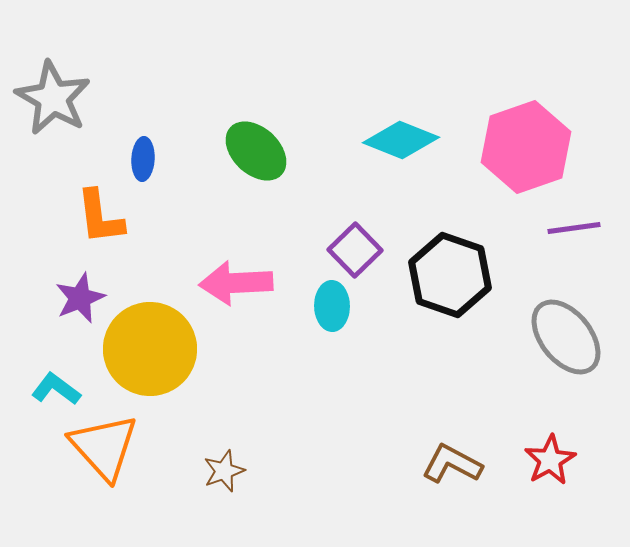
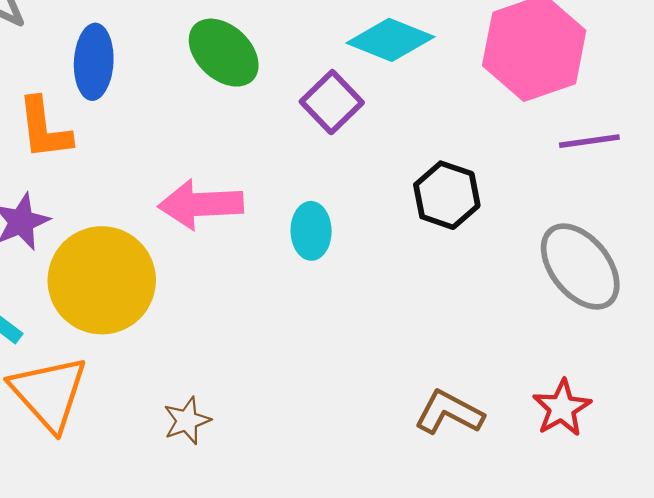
blue ellipse: (143, 159) -> (94, 62), size x1.5
purple square: (355, 250) -> (332, 102), moved
black hexagon: (450, 275) -> (447, 195), size x0.7

